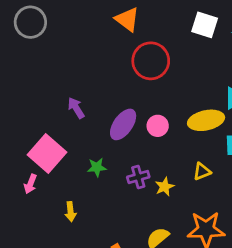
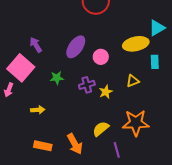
purple arrow: (76, 108) -> (36, 45), moved
pink circle: (158, 126) -> (101, 57), moved
yellow arrow: (71, 212) -> (38, 110), turned -88

